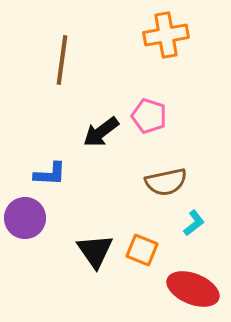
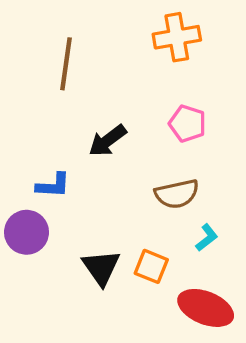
pink pentagon: (149, 116) -> (187, 124), moved

